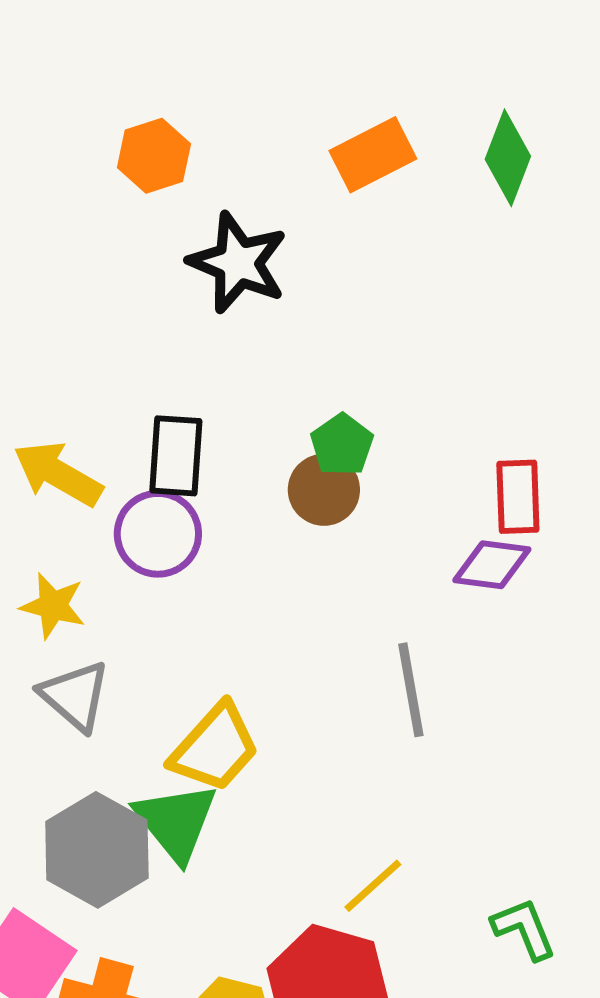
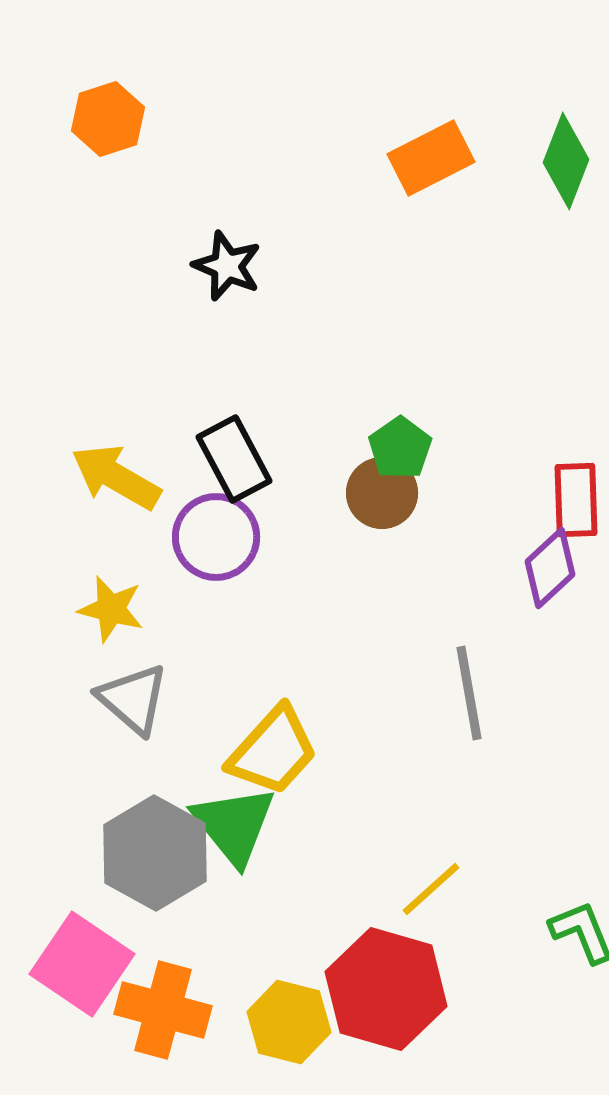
orange hexagon: (154, 156) -> (108, 119), moved
black star: (238, 263) -> (227, 266), moved, size x0.7
black rectangle: (176, 456) -> (234, 459), turned -32
purple diamond: (492, 565) -> (550, 568), turned -50

